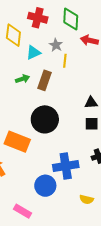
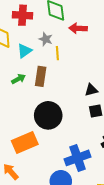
orange rectangle: (17, 142) -> (25, 143), turned -35

